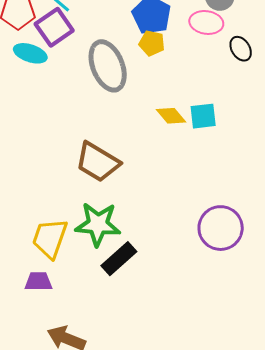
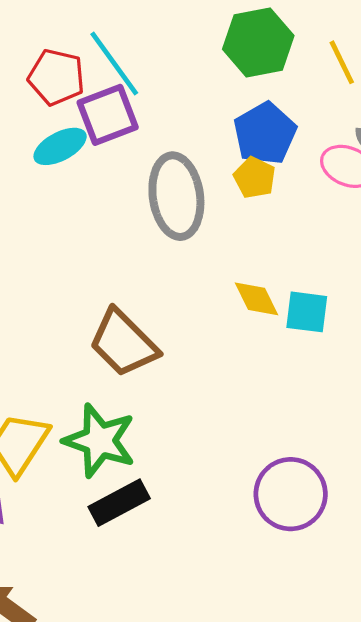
cyan ellipse: (30, 53) -> (60, 146), turned -60

